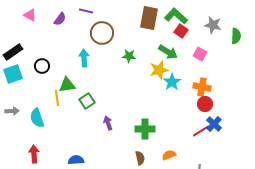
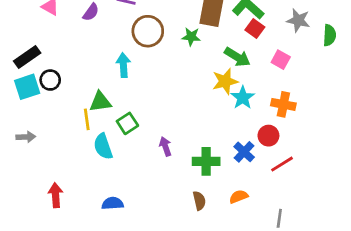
green star: (129, 56) -> (191, 37), moved
black circle: (42, 66) -> (50, 80), moved
red circle: (205, 104) -> (268, 136), moved
cyan semicircle: (37, 118) -> (103, 146), moved
purple arrow: (108, 123) -> (165, 146), moved
blue cross: (214, 124) -> (244, 152), moved

